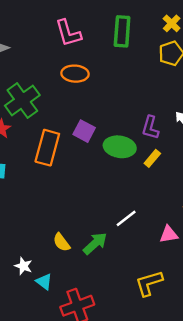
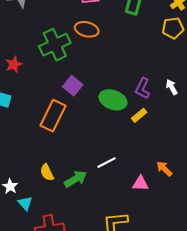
green cross: (22, 100) -> (55, 45), moved
purple square: (84, 131) -> (73, 86), moved
orange rectangle: (47, 148) -> (53, 116), moved

